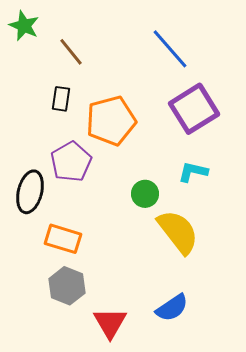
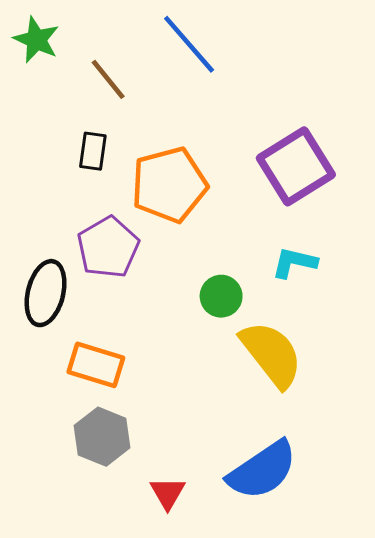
blue line: (170, 49) -> (189, 44), moved
blue semicircle: (172, 308) -> (262, 470), size x1.4
red triangle: (110, 323) -> (168, 493), size x0.7

